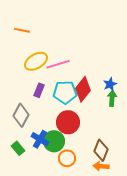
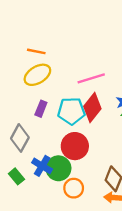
orange line: (22, 30) -> (36, 51), moved
pink line: (58, 64) -> (91, 78), moved

